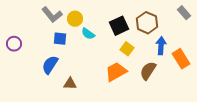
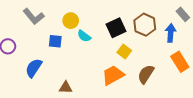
gray L-shape: (52, 15) -> (34, 16), moved
blue arrow: (161, 46) -> (171, 33), moved
blue semicircle: (50, 65) -> (34, 68), moved

